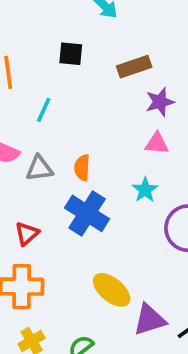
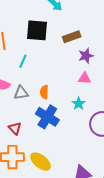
black square: (71, 54) -> (37, 30), size x1.6
red triangle: (27, 234) -> (15, 128), turned -32
yellow ellipse: (112, 290) -> (41, 162), moved

